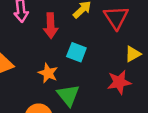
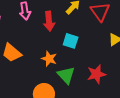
red star: (119, 82) -> (96, 74), moved

